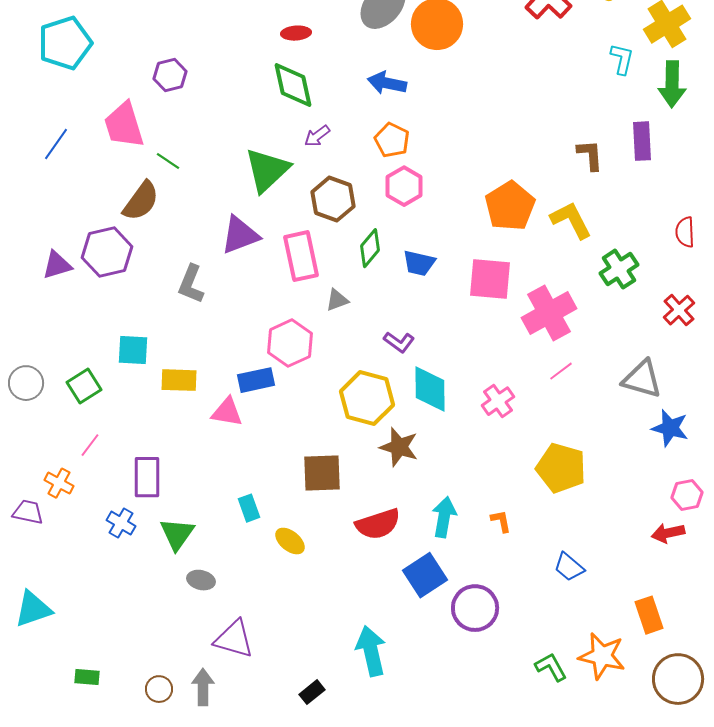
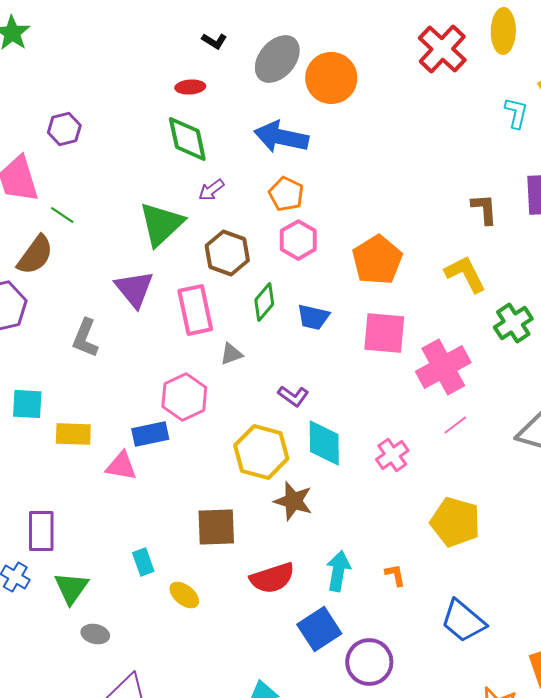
blue arrow: (387, 83) -> (281, 137), size x1.4
orange pentagon: (510, 206) -> (377, 260), moved
purple triangle: (240, 235) -> (134, 289), turned -48
blue trapezoid: (569, 567) -> (463, 621), size x1.5

